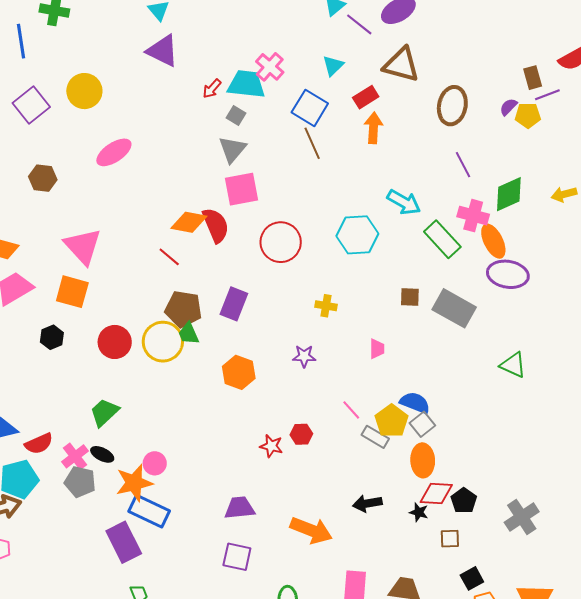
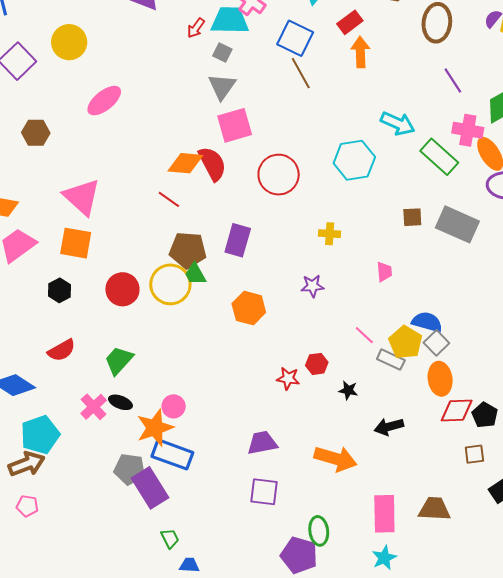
red semicircle: (39, 444) -> (62, 350), moved
gray pentagon: (80, 482) -> (130, 469), moved
black star: (419, 512) -> (348, 390), moved

